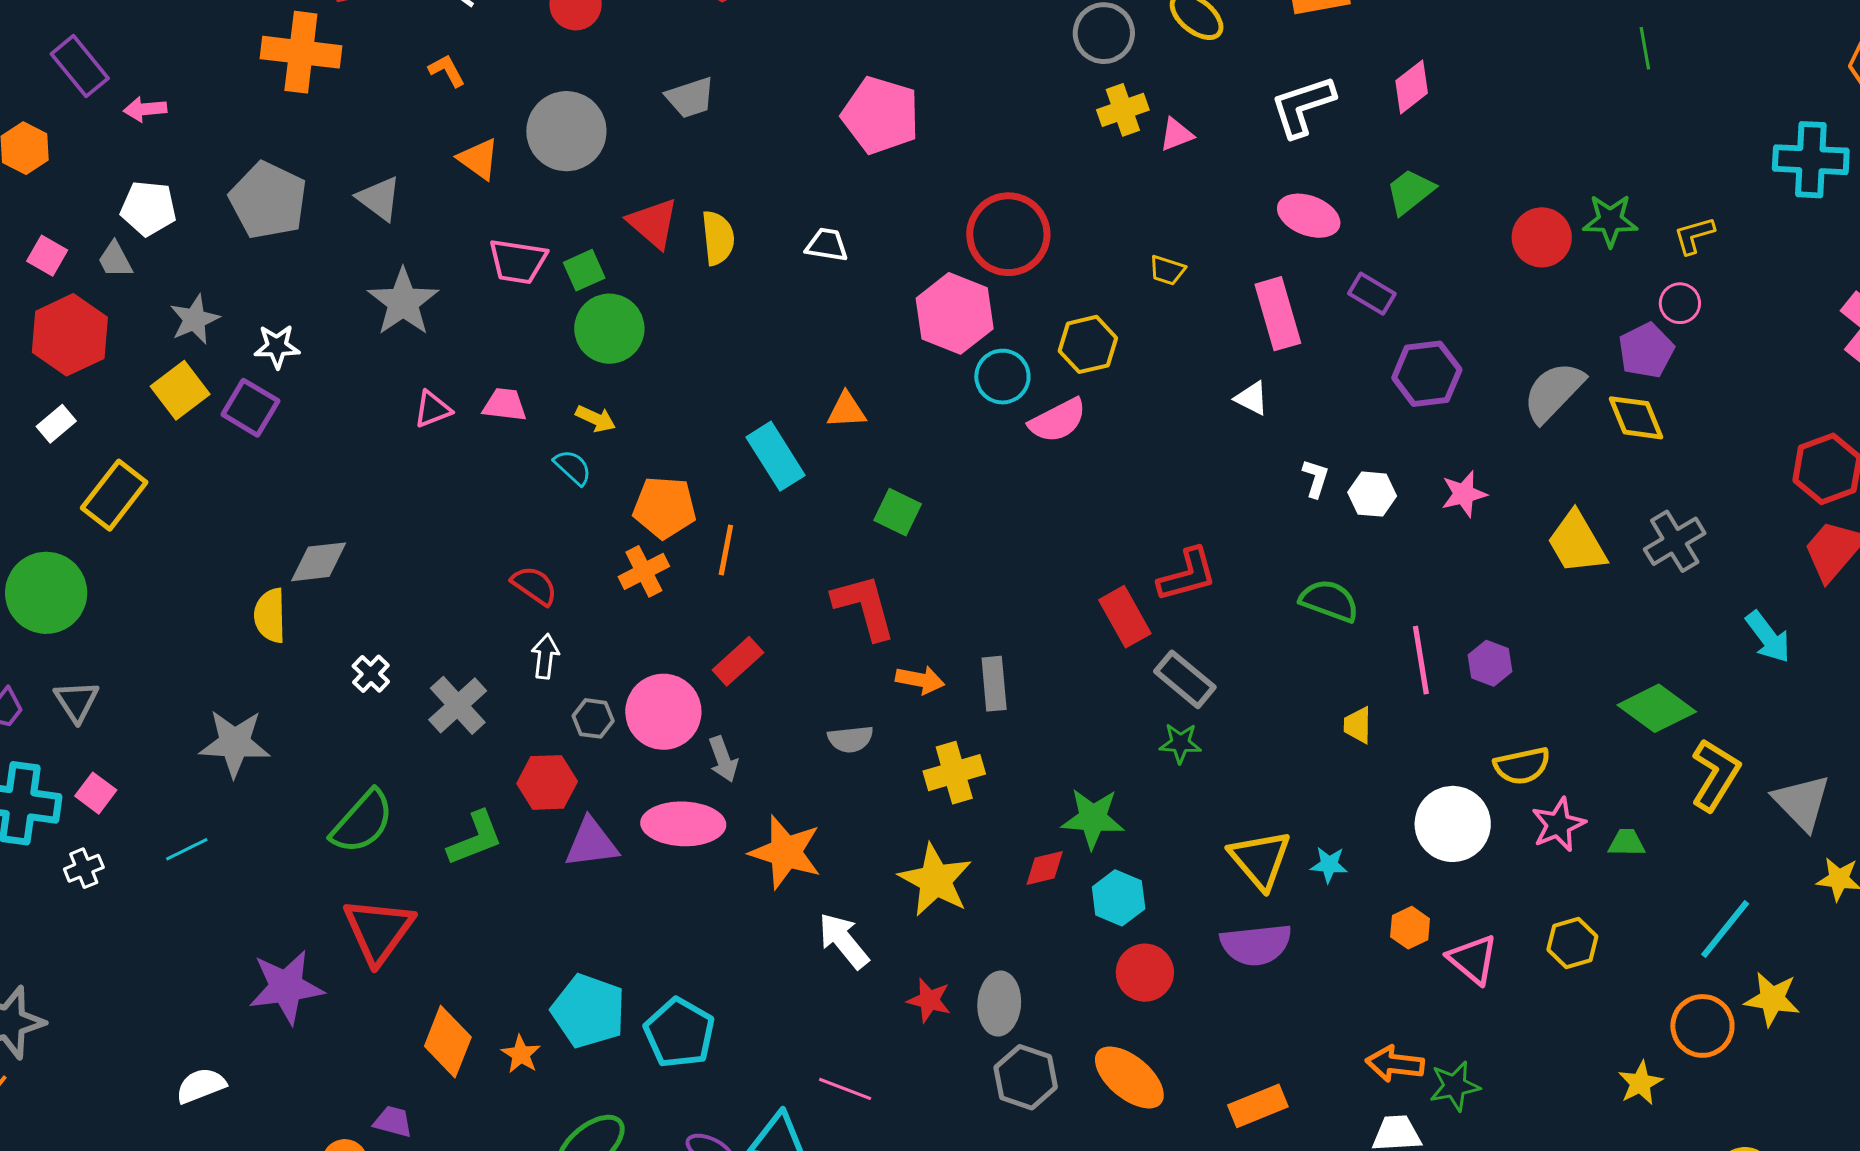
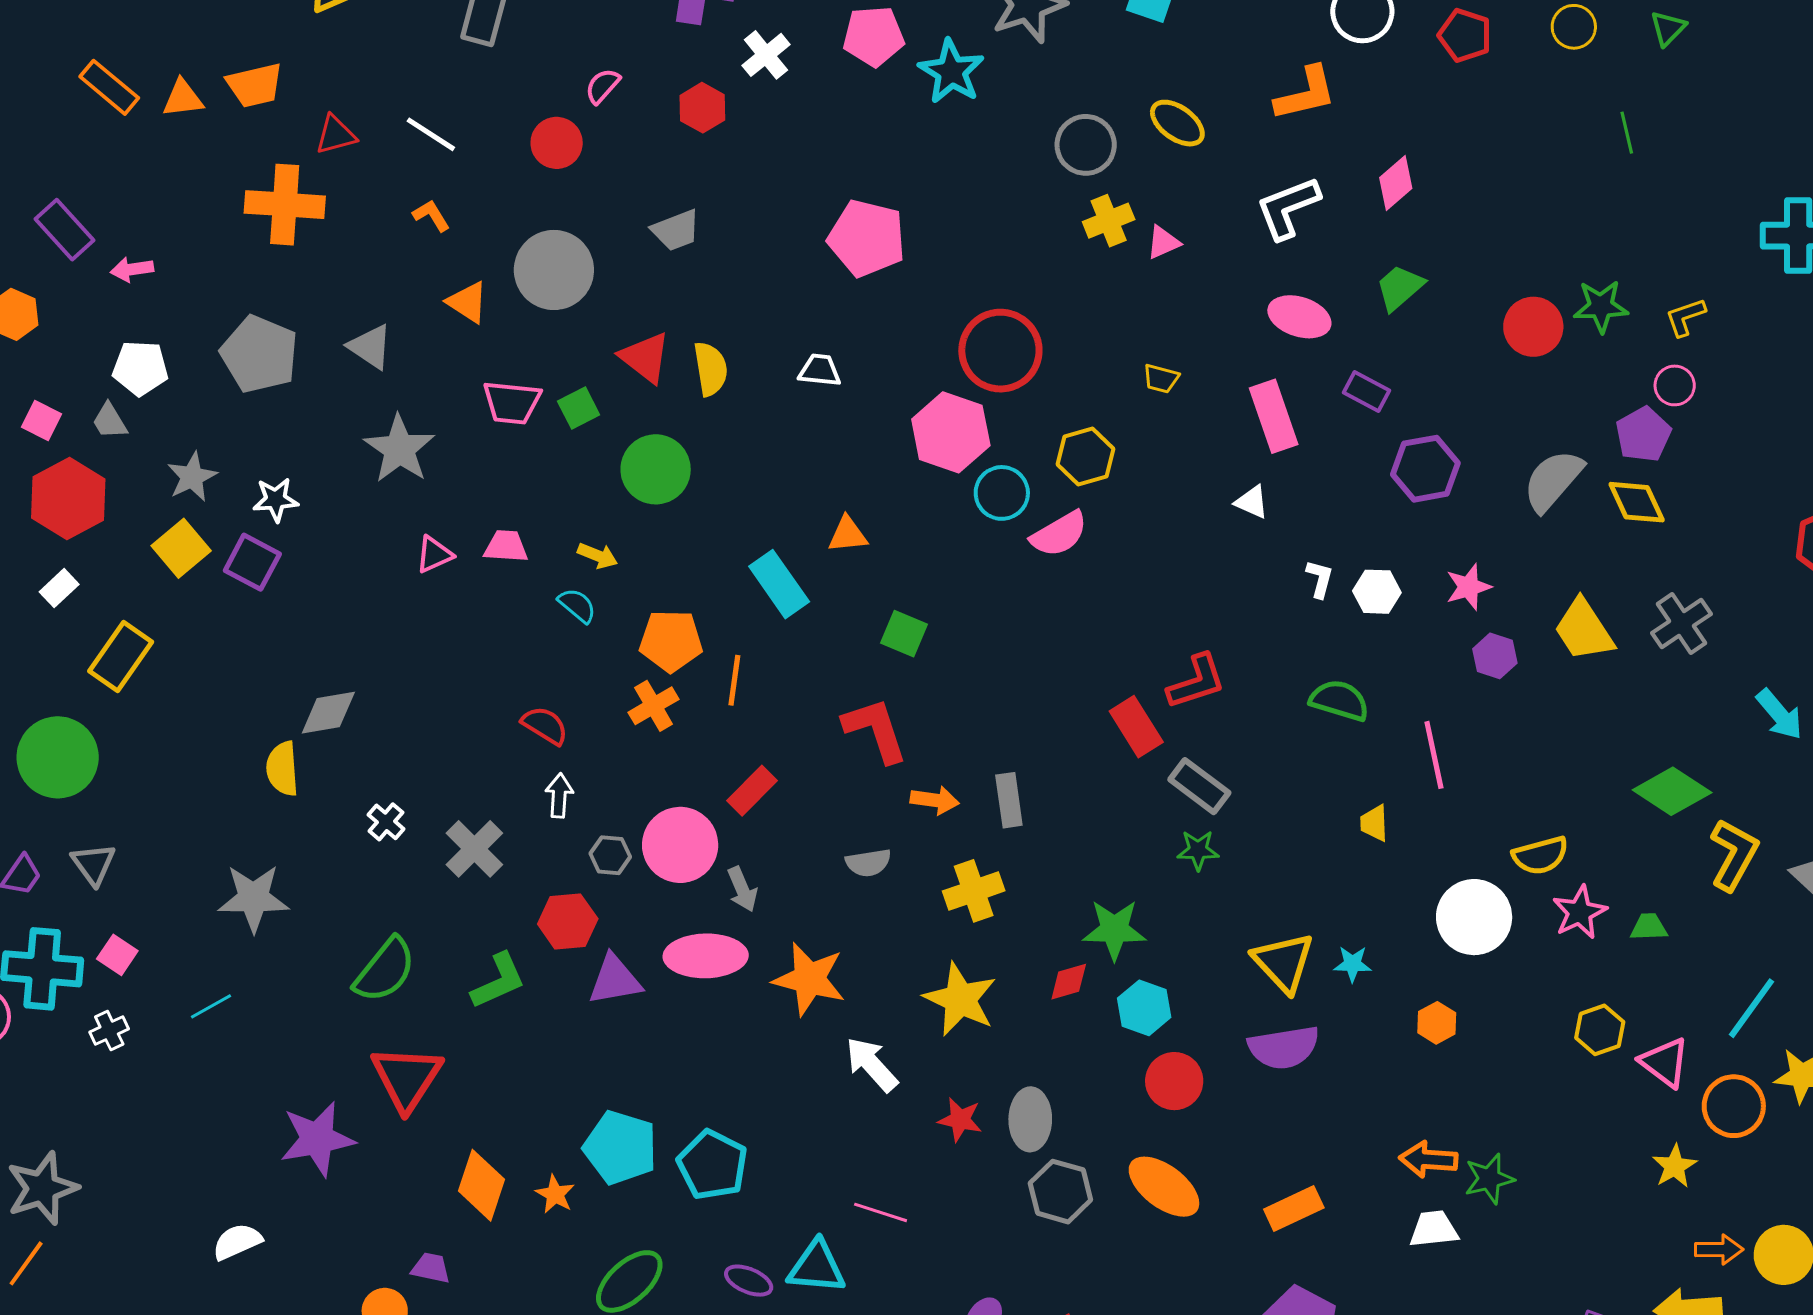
green circle: (609, 329) -> (656, 469), moved
purple hexagon: (1490, 663) -> (1495, 656), moved
pink triangle: (1473, 959) -> (1665, 1062), moved

